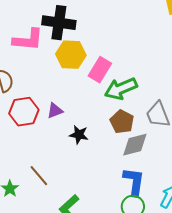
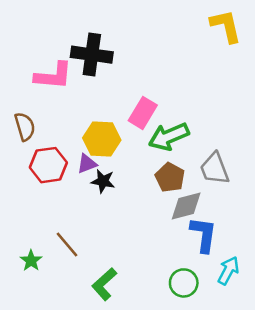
yellow hexagon: (71, 55) -> (102, 139), moved
black star: (79, 135) -> (103, 181), moved
blue L-shape: (134, 182) -> (204, 235), moved

